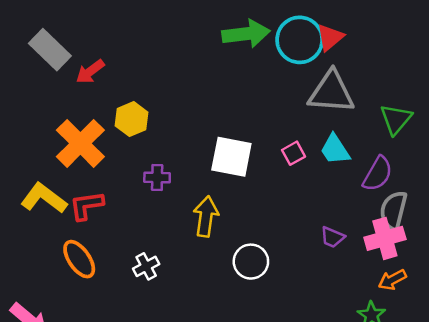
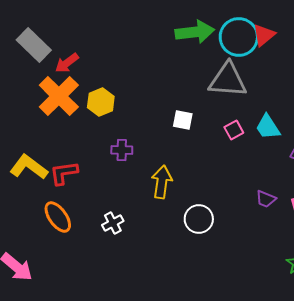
gray triangle: (331, 92) -> (228, 80), moved
orange cross: (80, 143) -> (59, 96), moved
white square: (231, 157) -> (183, 120), moved, size x0.6

